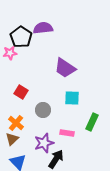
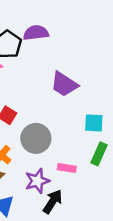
cyan square: (72, 98) -> (94, 123), moved
gray circle: (43, 110) -> (36, 138), size x1.5

